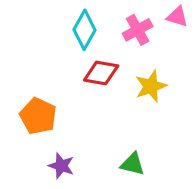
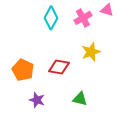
red diamond: (101, 73) -> (59, 67), moved

